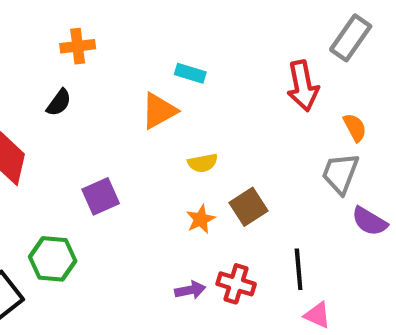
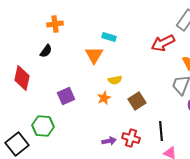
red arrow: (303, 86) -> (163, 43), turned 75
orange triangle: (159, 111) -> (94, 55), turned -30
orange star: (201, 219) -> (104, 98), moved

